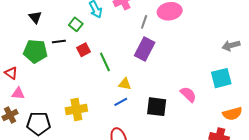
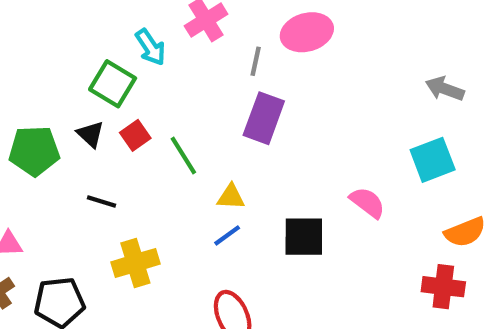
black triangle: (35, 17) -> (90, 134), moved
green square: (76, 24) -> (113, 84), size x1.5
black line: (59, 41) -> (101, 202), moved, turned 32
gray arrow: (231, 46) -> (445, 89), turned 42

